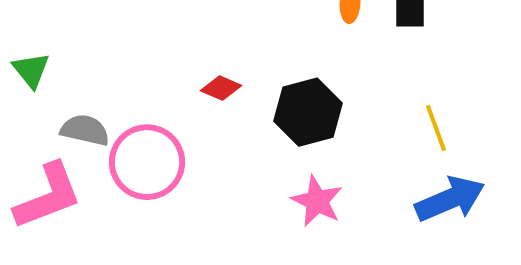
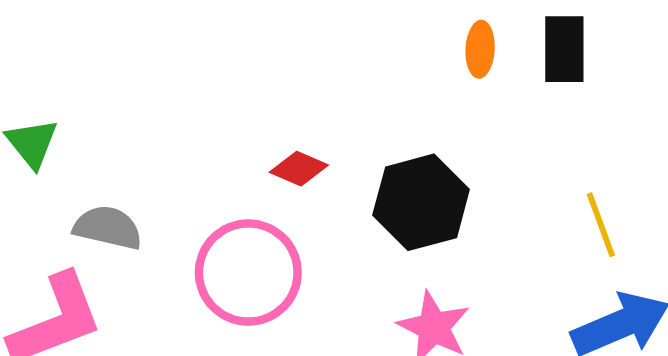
pink circle: (147, 162) -> (248, 273), moved

